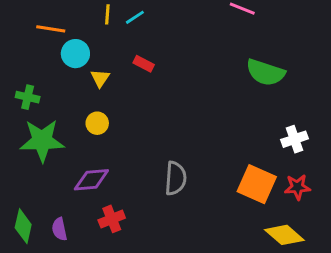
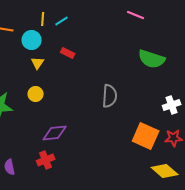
cyan circle: (75, 54) -> (32, 40), moved
gray semicircle: (176, 178) -> (110, 96), moved
purple diamond: (91, 180) -> (55, 133), moved

